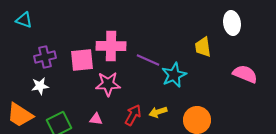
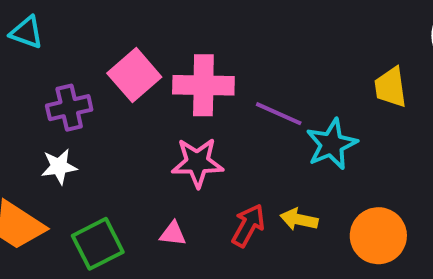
pink square: (82, 60) -> (134, 75), moved, turned -35
yellow arrow: (158, 112) -> (299, 219), turned 30

